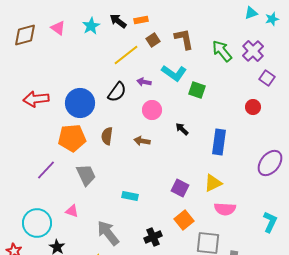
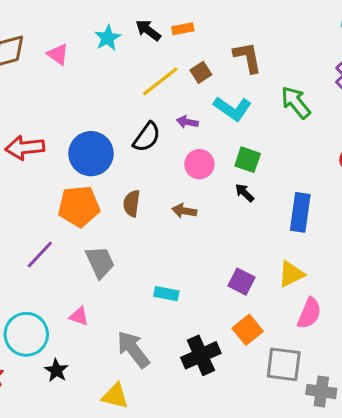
pink triangle: (58, 28) -> (58, 54), moved
brown square: (153, 40) -> (201, 72), moved
green arrow: (222, 51) -> (296, 102), moved
green square: (197, 90) -> (248, 160), moved
pink semicircle: (225, 209) -> (309, 313), turned -70
black cross: (153, 237) -> (201, 355), size x1.4

